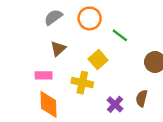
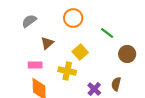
gray semicircle: (53, 17) -> (29, 21), moved
green line: (120, 35) -> (107, 33), moved

